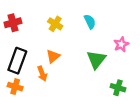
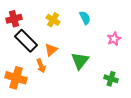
green triangle: (96, 60) -> (80, 61), moved
black rectangle: (17, 61) -> (26, 41), moved, turned -65
orange cross: (15, 87) -> (16, 78), size x1.5

